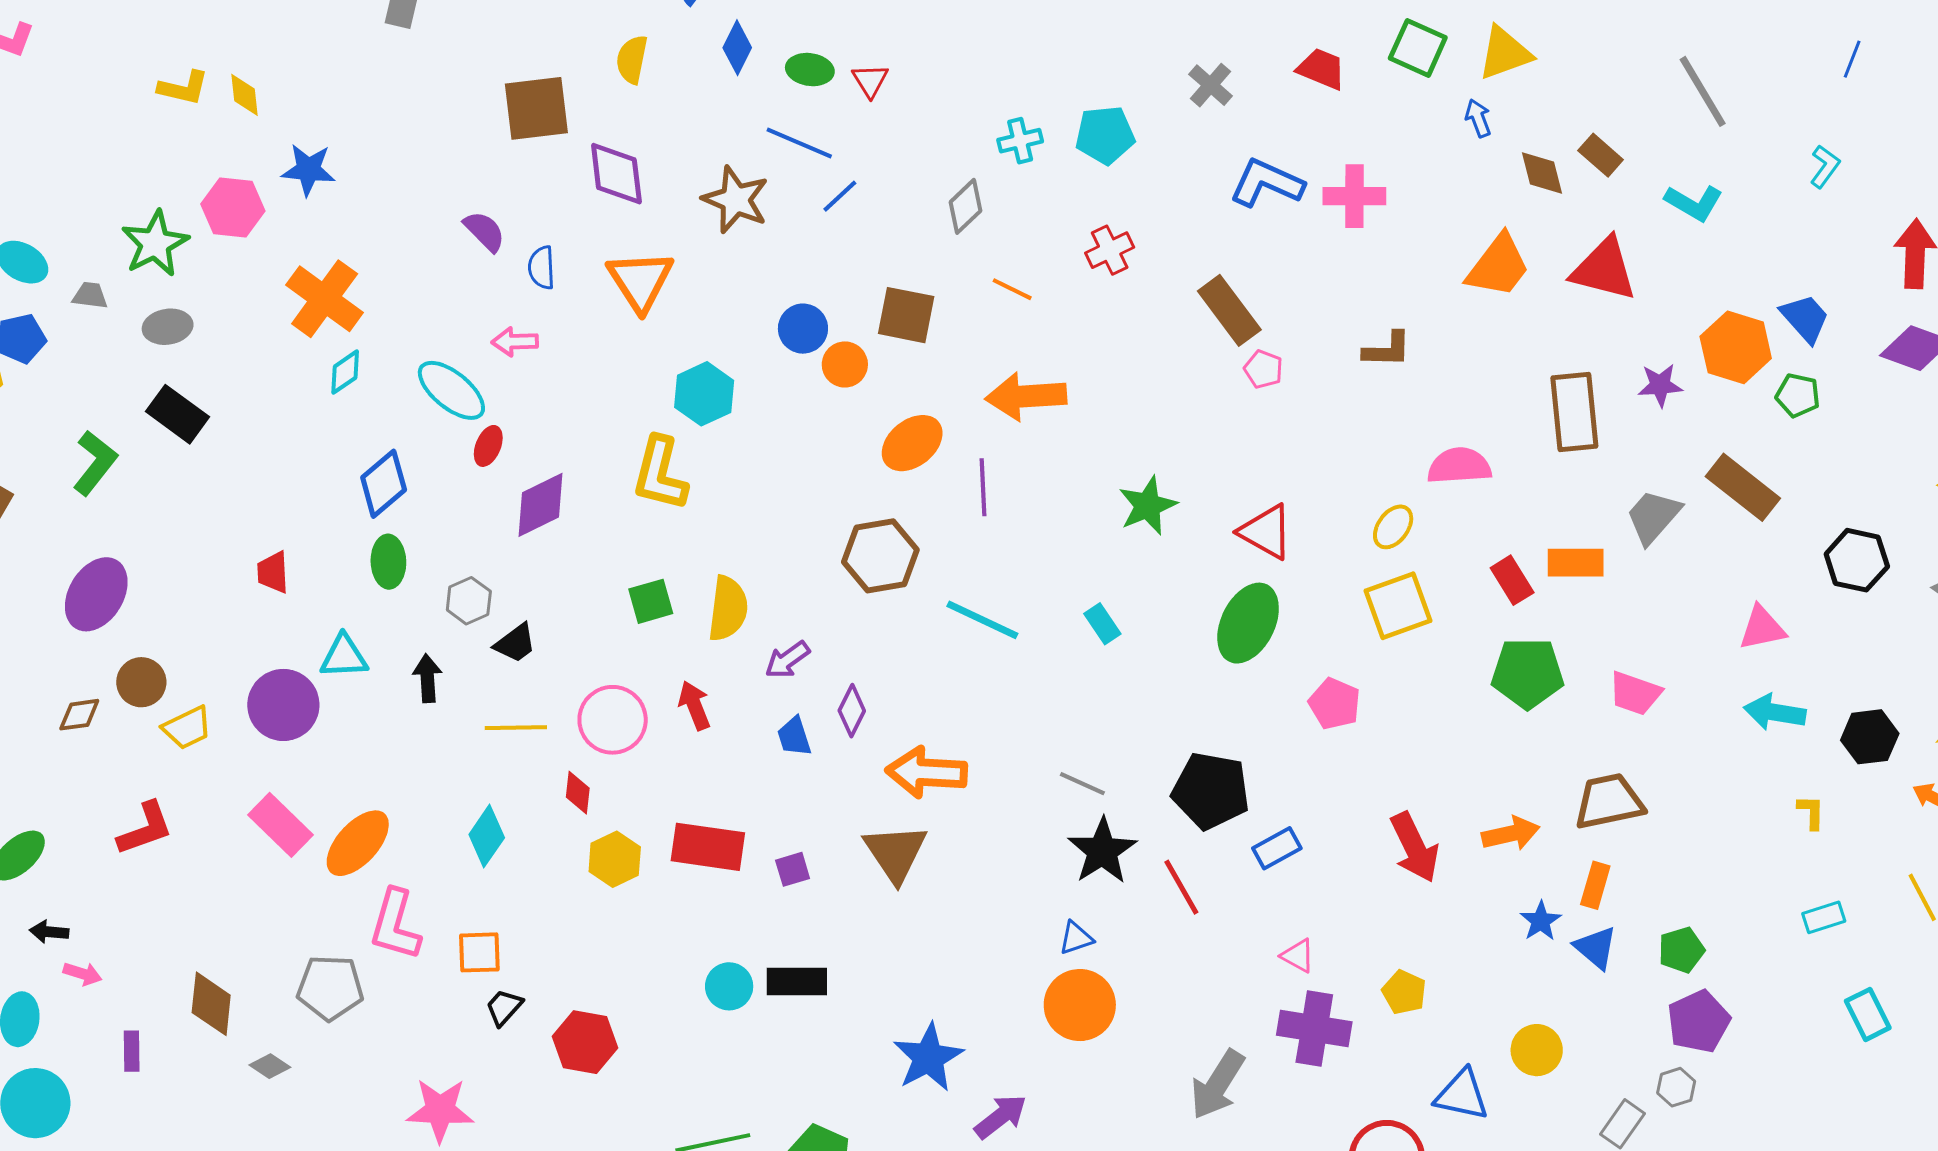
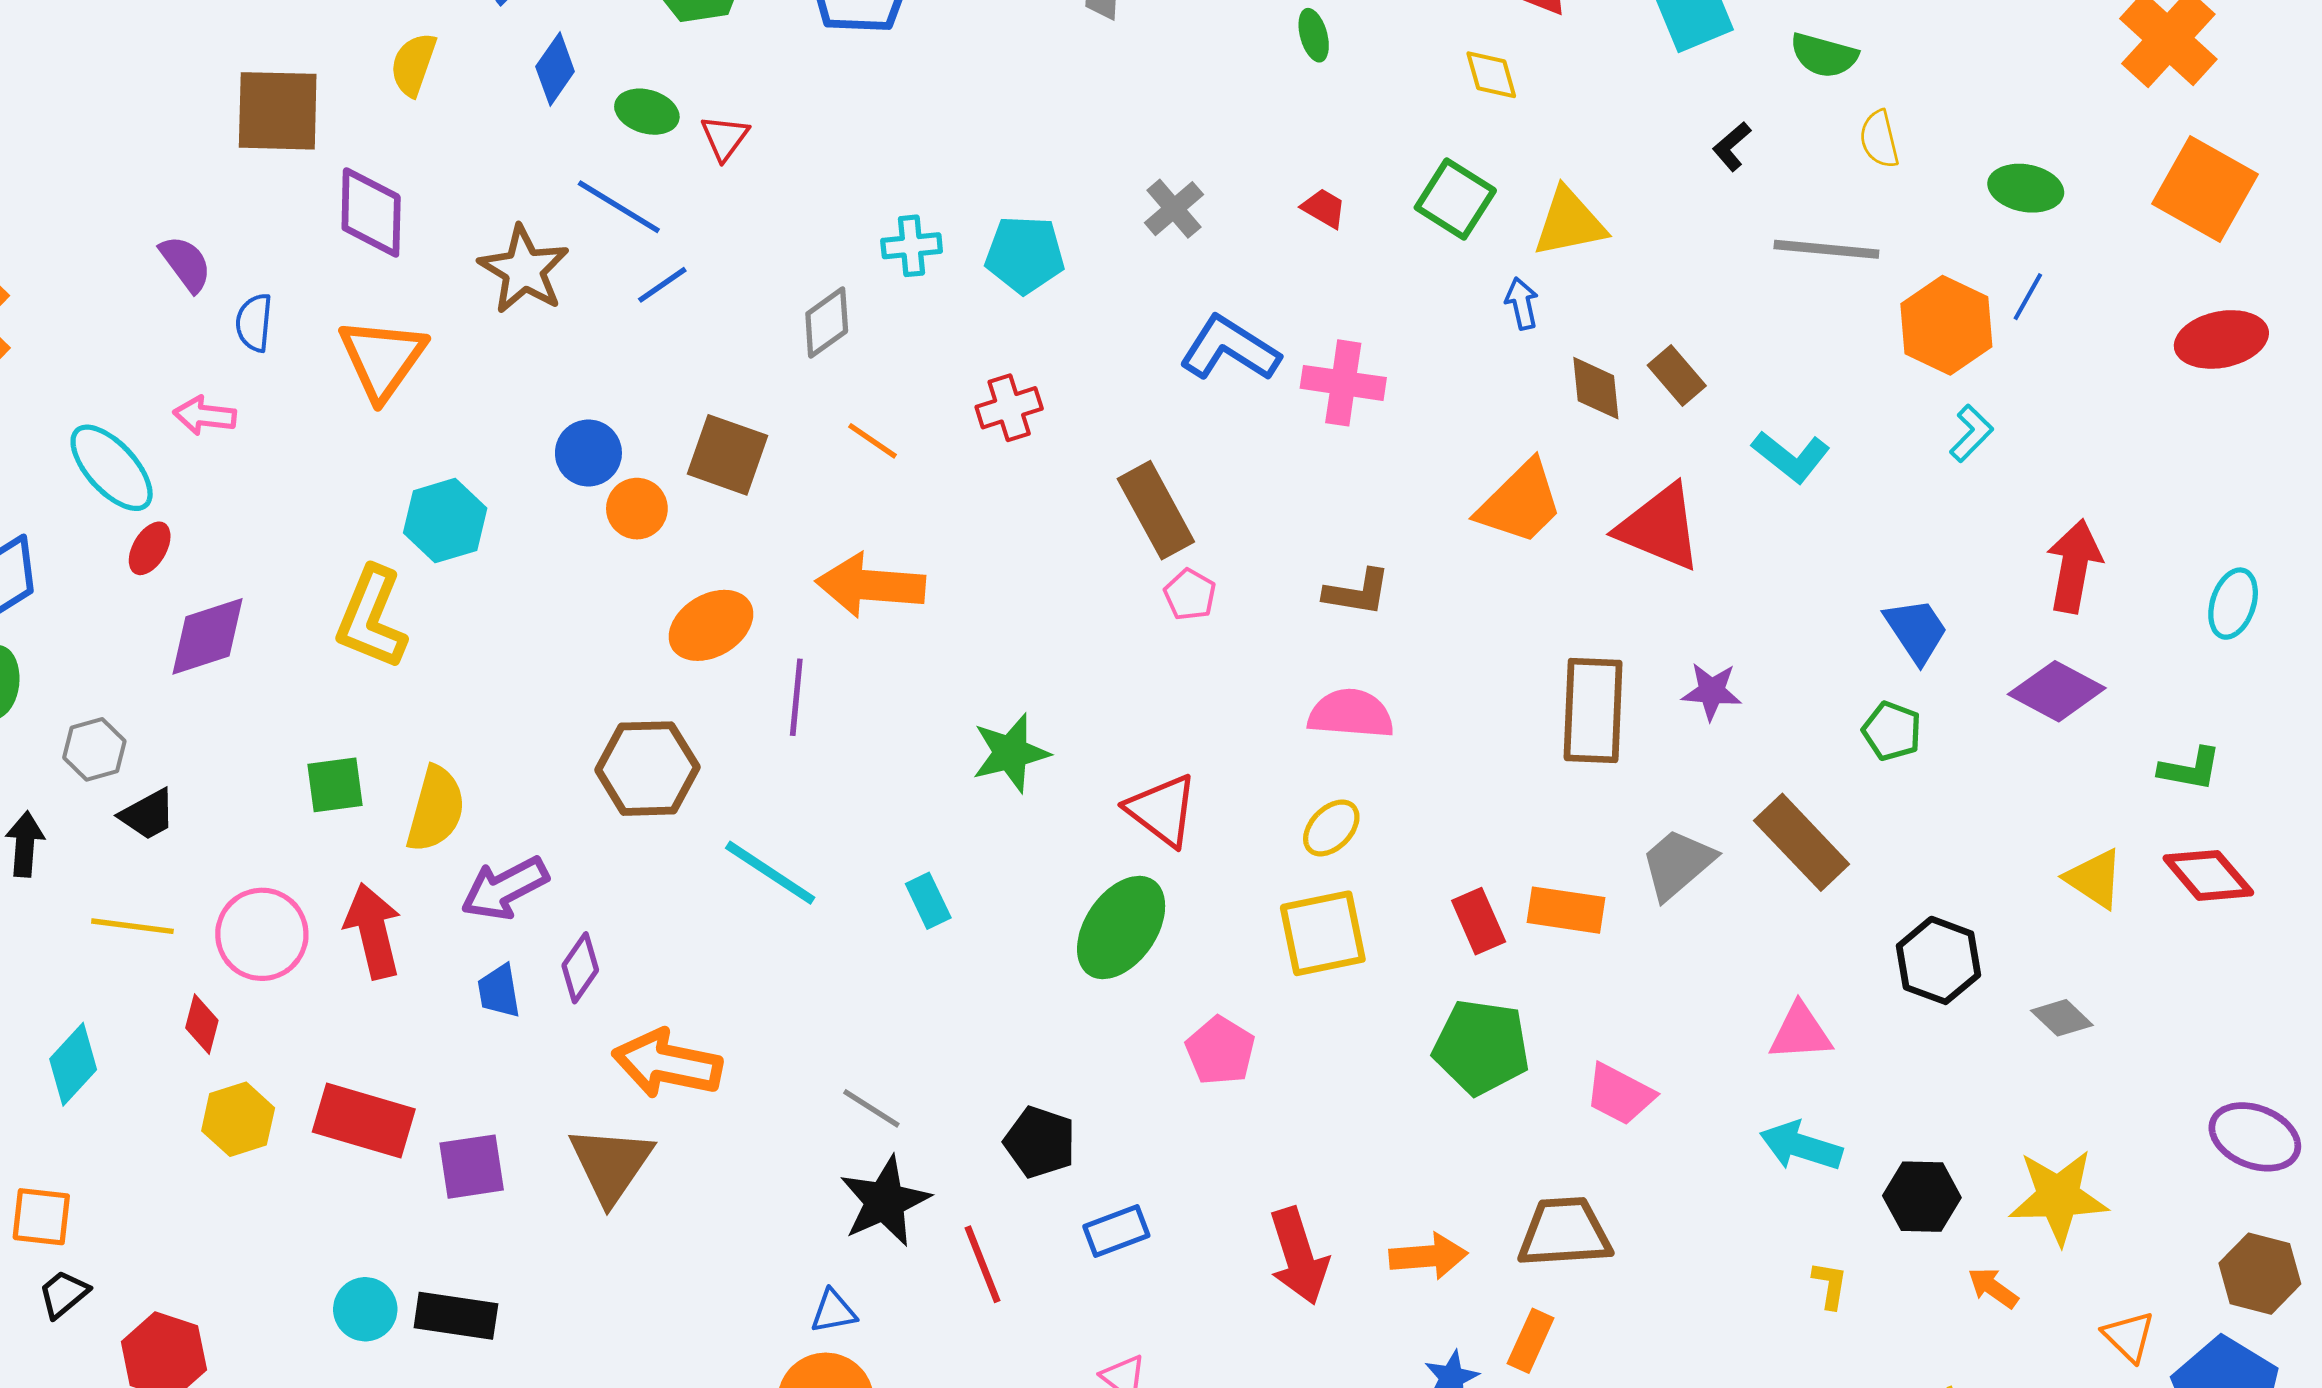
red trapezoid: (1321, 69) -> (1324, 208), size x0.7
gray line: (1703, 91) -> (1826, 249), moved, turned -62
orange hexagon: (1736, 347) -> (1946, 325), moved
pink semicircle: (1459, 466) -> (1351, 714), moved
purple arrow: (787, 660) -> (505, 888), size x1.4
red arrow: (695, 705) -> (373, 931), size x1.4
black pentagon: (1211, 791) -> (1040, 1142), size x0.7
purple square: (793, 869) -> (472, 1167), size x1.5

